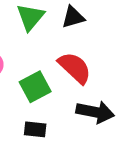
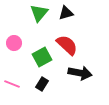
black rectangle: (35, 129) -> (42, 84), turned -64

